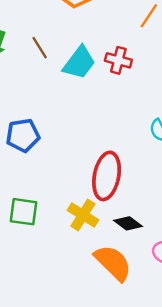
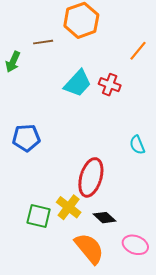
brown line: (40, 48) -> (43, 42), moved, turned -72
green square: (24, 212) -> (39, 216), moved

